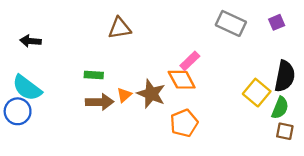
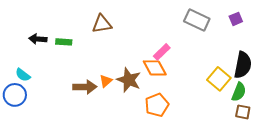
black arrow: (30, 41) -> (38, 39), moved
green rectangle: (94, 75) -> (64, 42), moved
cyan semicircle: (27, 88) -> (23, 75), size x0.6

